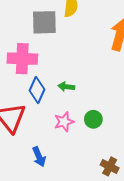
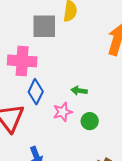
green arrow: (66, 87) -> (79, 91), moved
pink star: (64, 122) -> (63, 112), moved

